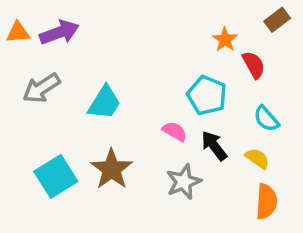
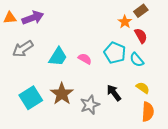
brown rectangle: (277, 20) -> (141, 11), moved
cyan semicircle: (266, 119) -> (137, 60), moved
pink semicircle: (175, 131) -> (85, 59), moved
black arrow: (214, 146) -> (114, 93), moved
gray star: (184, 182) -> (90, 105), moved

